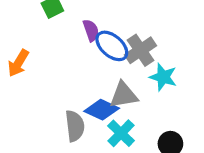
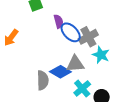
cyan cross: (121, 133) -> (82, 88), moved

